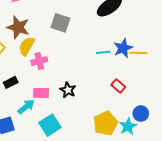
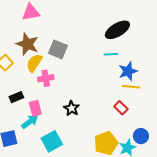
gray square: (60, 23) -> (58, 49), moved
cyan line: (103, 52) -> (111, 54), moved
yellow line: (138, 53) -> (131, 87), moved
pink rectangle: (41, 93) -> (35, 108), moved, turned 70

